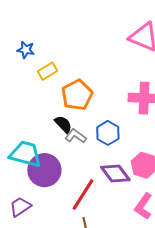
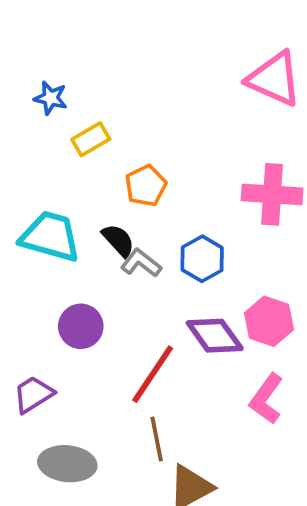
orange pentagon: (77, 95) -> (146, 186), size x0.7
cyan trapezoid: (25, 154) -> (50, 236), moved
purple circle: (44, 170) -> (81, 326), size x0.7

